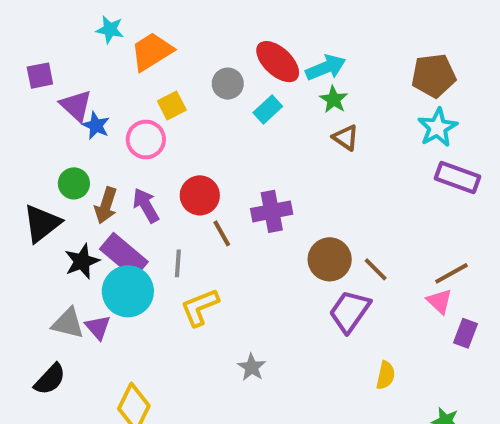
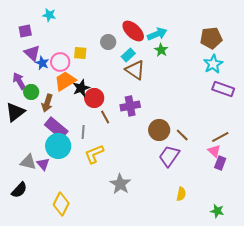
orange trapezoid: (152, 52) -> (65, 81), moved
purple square: (40, 76) -> (25, 31), moved
yellow square: (172, 106) -> (80, 53), turned 32
brown triangle: (346, 137) -> (135, 70), moved, size x1.5
pink circle: (146, 139) -> (60, 62), moved
purple arrow: (146, 205) -> (19, 81), moved
black star: (82, 261) -> (81, 88), moved
purple rectangle: (465, 333) -> (220, 163), moved
gray star: (252, 367) -> (120, 184), size x1.5
yellow semicircle: (386, 375) -> (181, 194), moved

